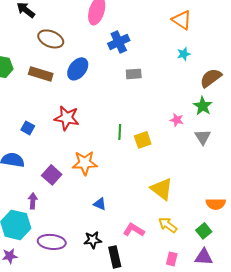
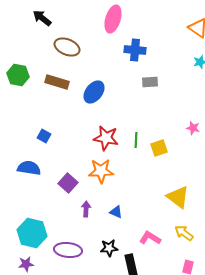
blue cross: (119, 42) -> (135, 50), turned 30
blue ellipse: (78, 69) -> (94, 92), moved
red star: (67, 118) -> (106, 138), moved
purple arrow: (33, 201) -> (86, 209), moved

